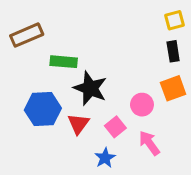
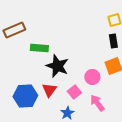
blue hexagon: (43, 109) -> (25, 96), moved

